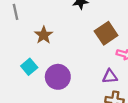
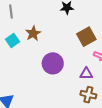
cyan square: (29, 67) -> (13, 40), moved
purple circle: (58, 77) -> (53, 63), moved

